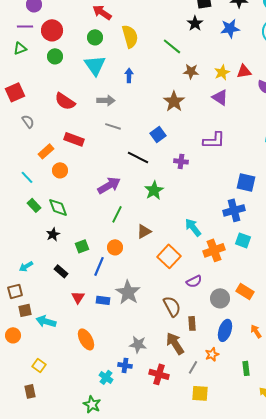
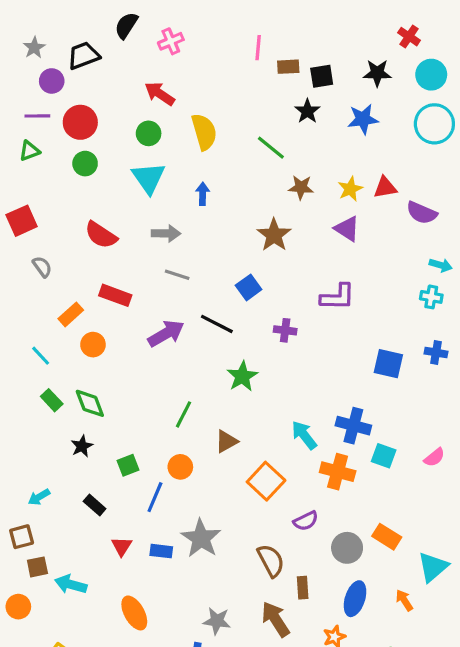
purple arrow: (109, 185) -> (166, 333), moved
blue cross: (234, 210) -> (353, 426), moved, turned 30
orange cross: (214, 250) -> (338, 472), turned 35

